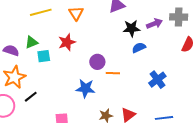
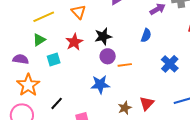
black star: (131, 28) -> (103, 36), moved
green triangle: (31, 42) -> (39, 40), moved
blue semicircle: (139, 48) -> (146, 35), turned 144
black line: (31, 97) -> (57, 103), moved

